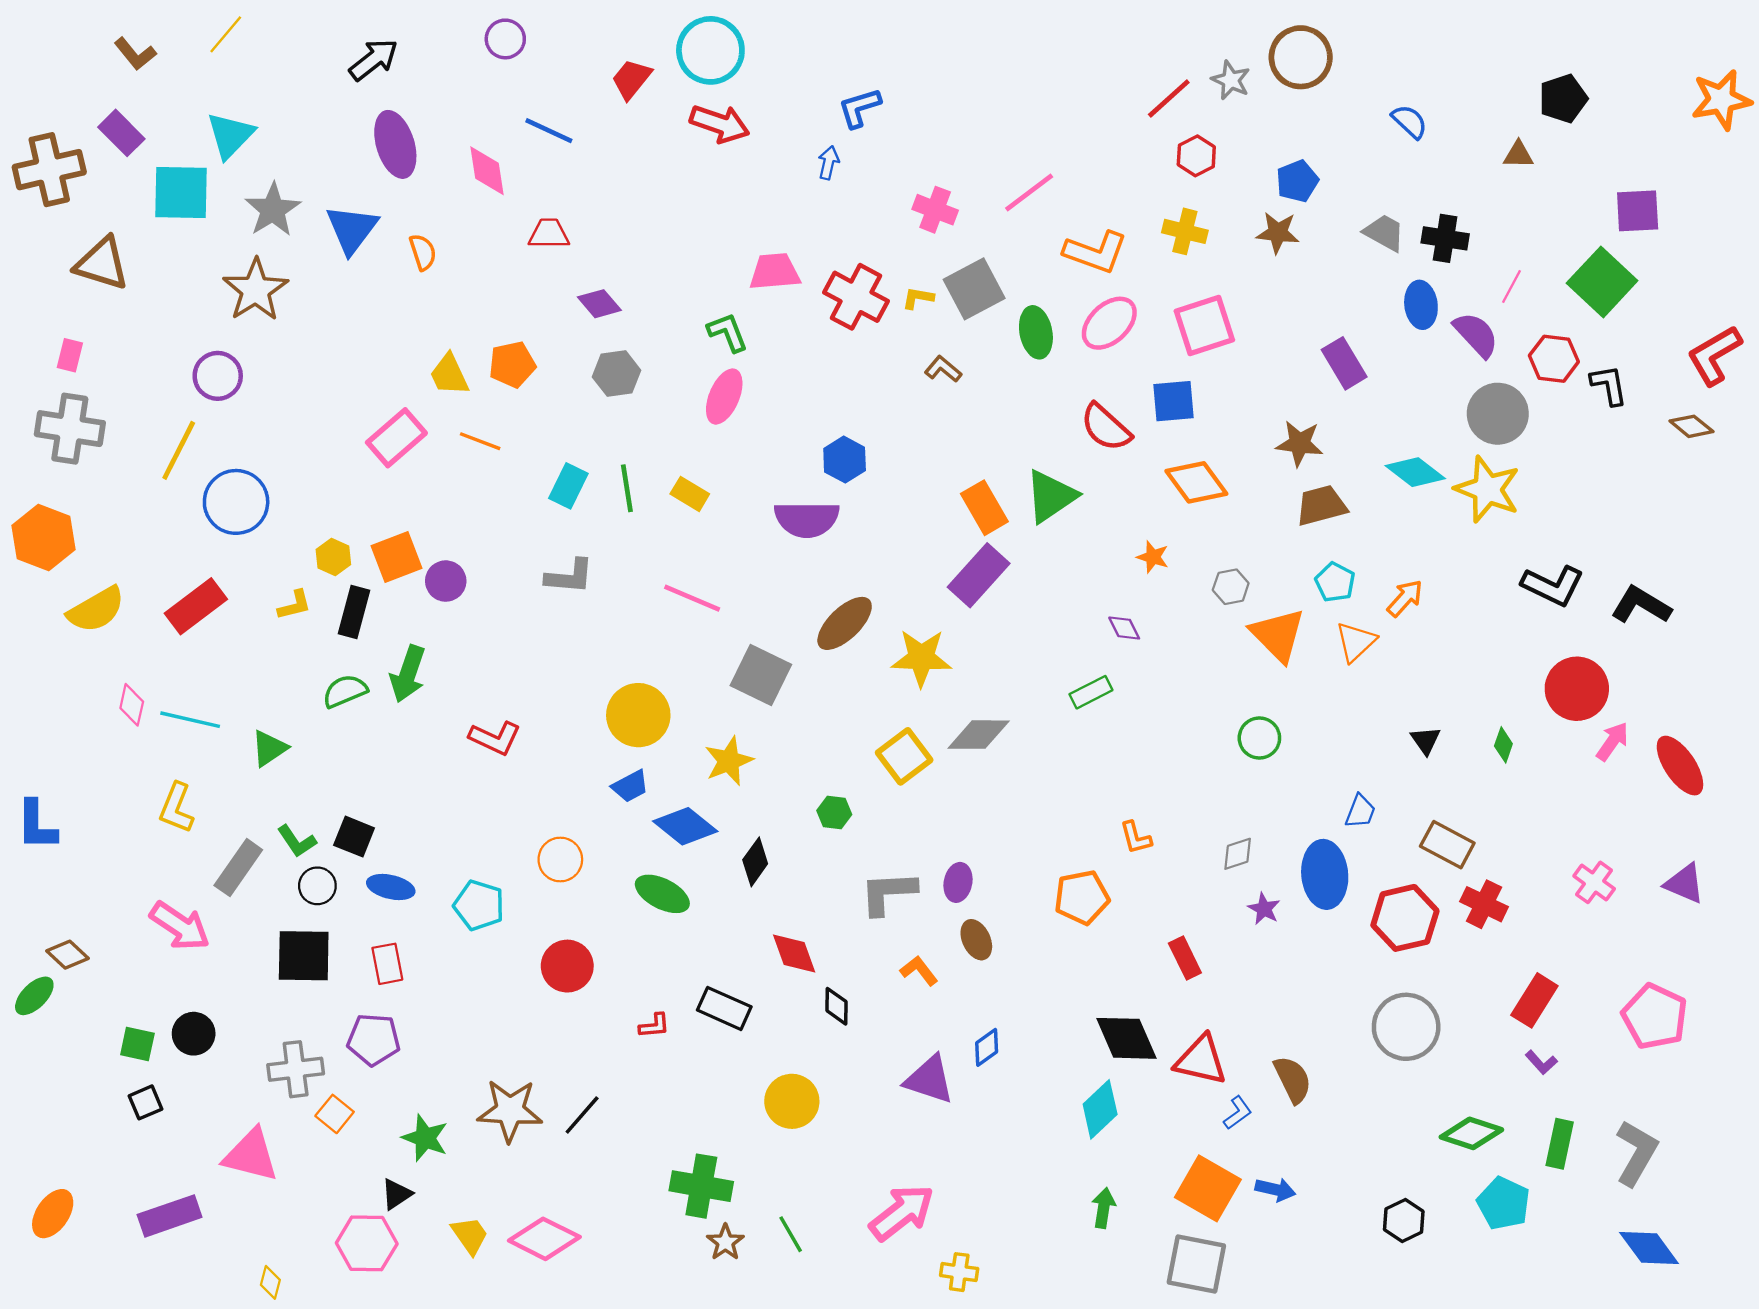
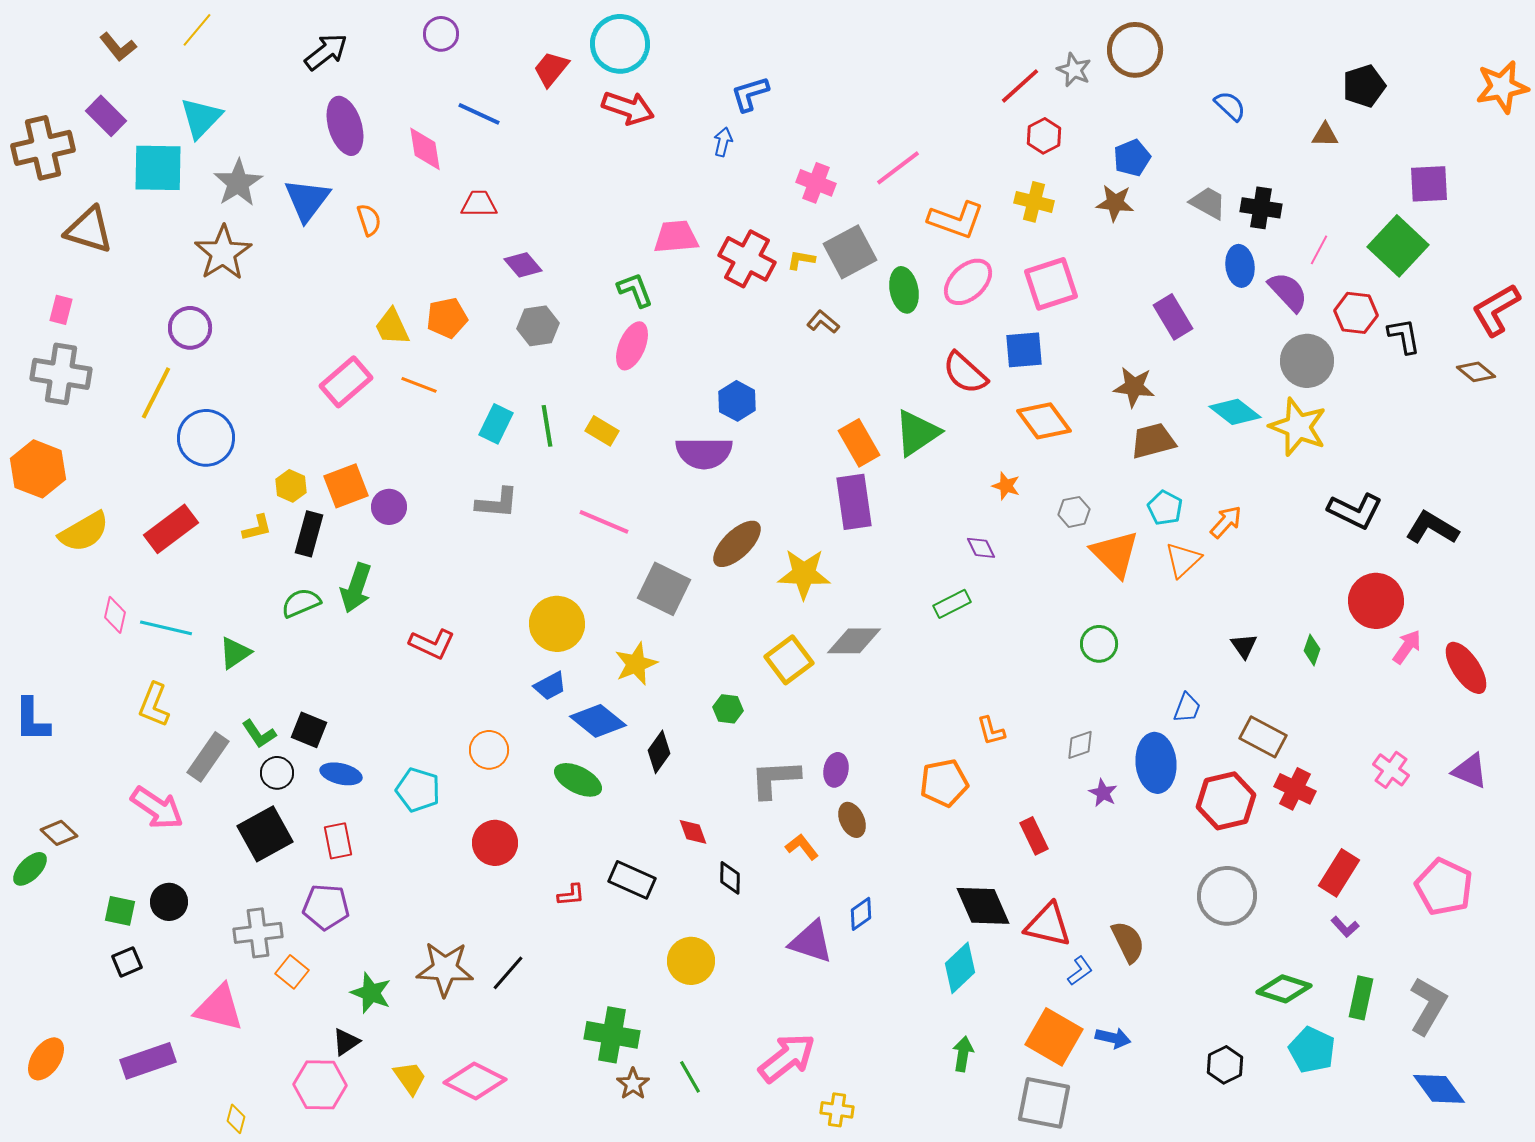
purple rectangle: (979, 575) -> (854, 502), turned -50
red diamond: (794, 953) -> (693, 832), size x0.7
black square: (304, 956) -> (265, 834), turned -30

